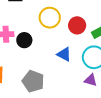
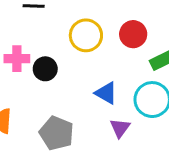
red circle: (77, 25) -> (133, 34), moved
purple triangle: (91, 80) -> (120, 128), moved, turned 48

